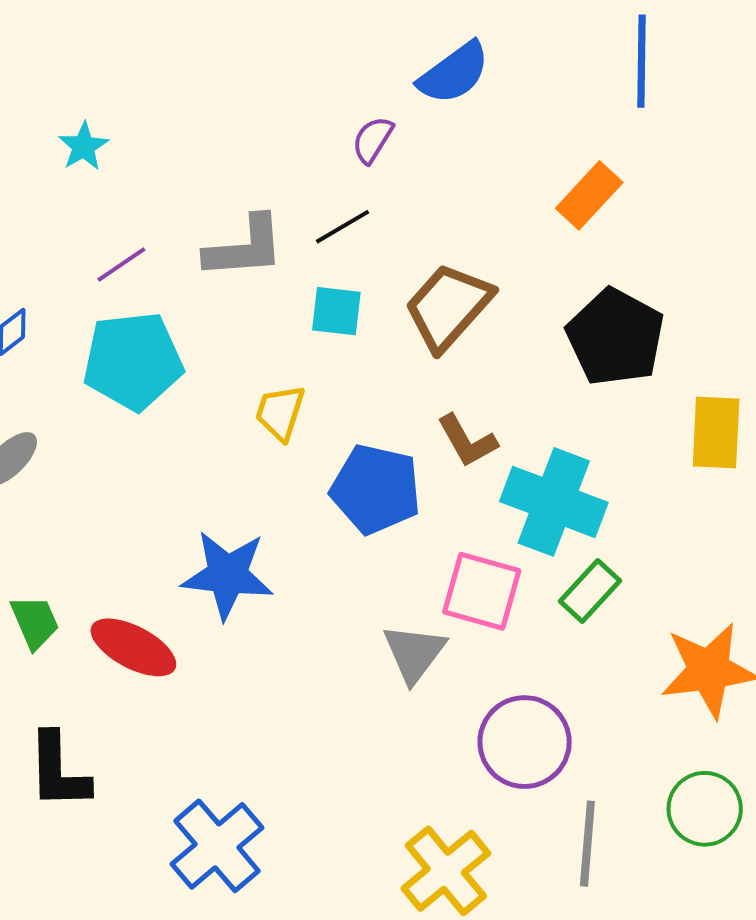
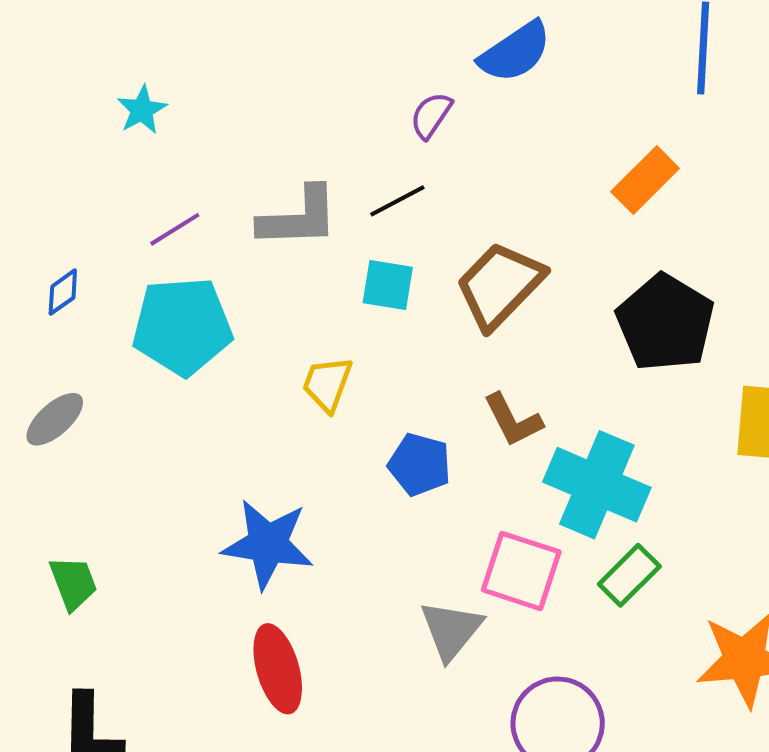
blue pentagon: (376, 489) -> (420, 465), size x0.7
red ellipse: (133, 647) -> (278, 669), moved, turned 44

